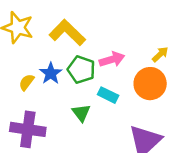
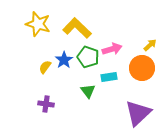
cyan rectangle: (108, 95) -> (109, 77), turned -35
purple cross: (28, 129) -> (46, 104), size x0.6

